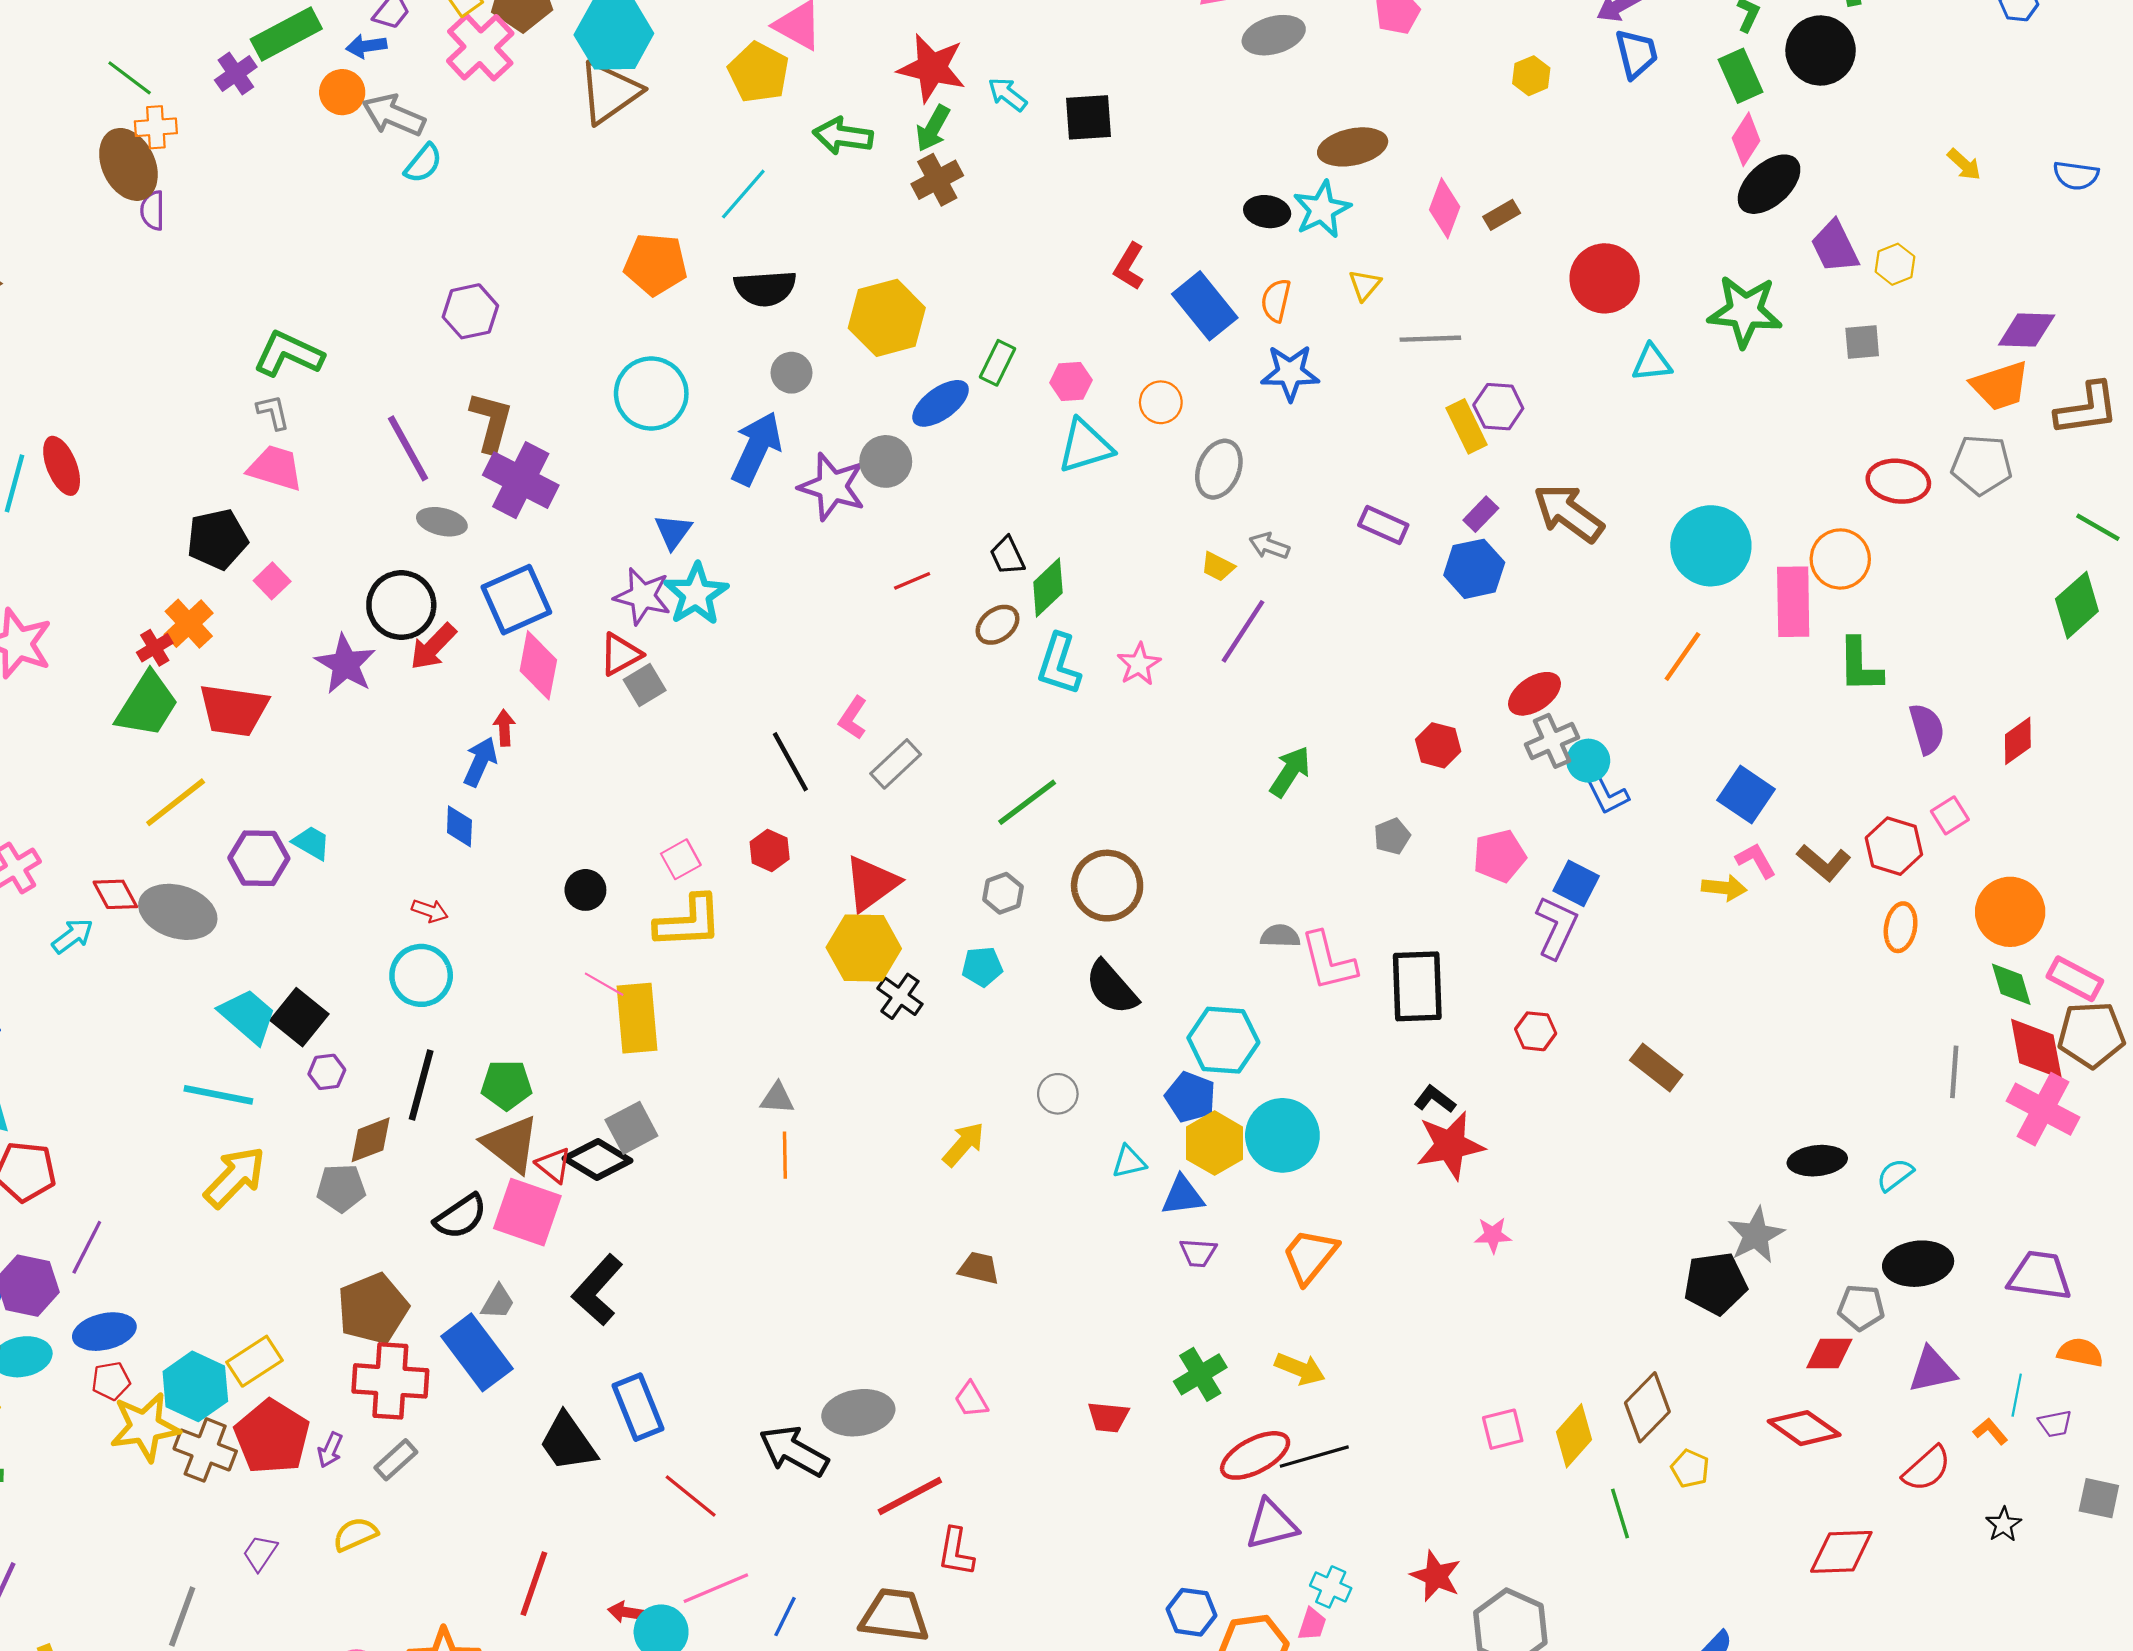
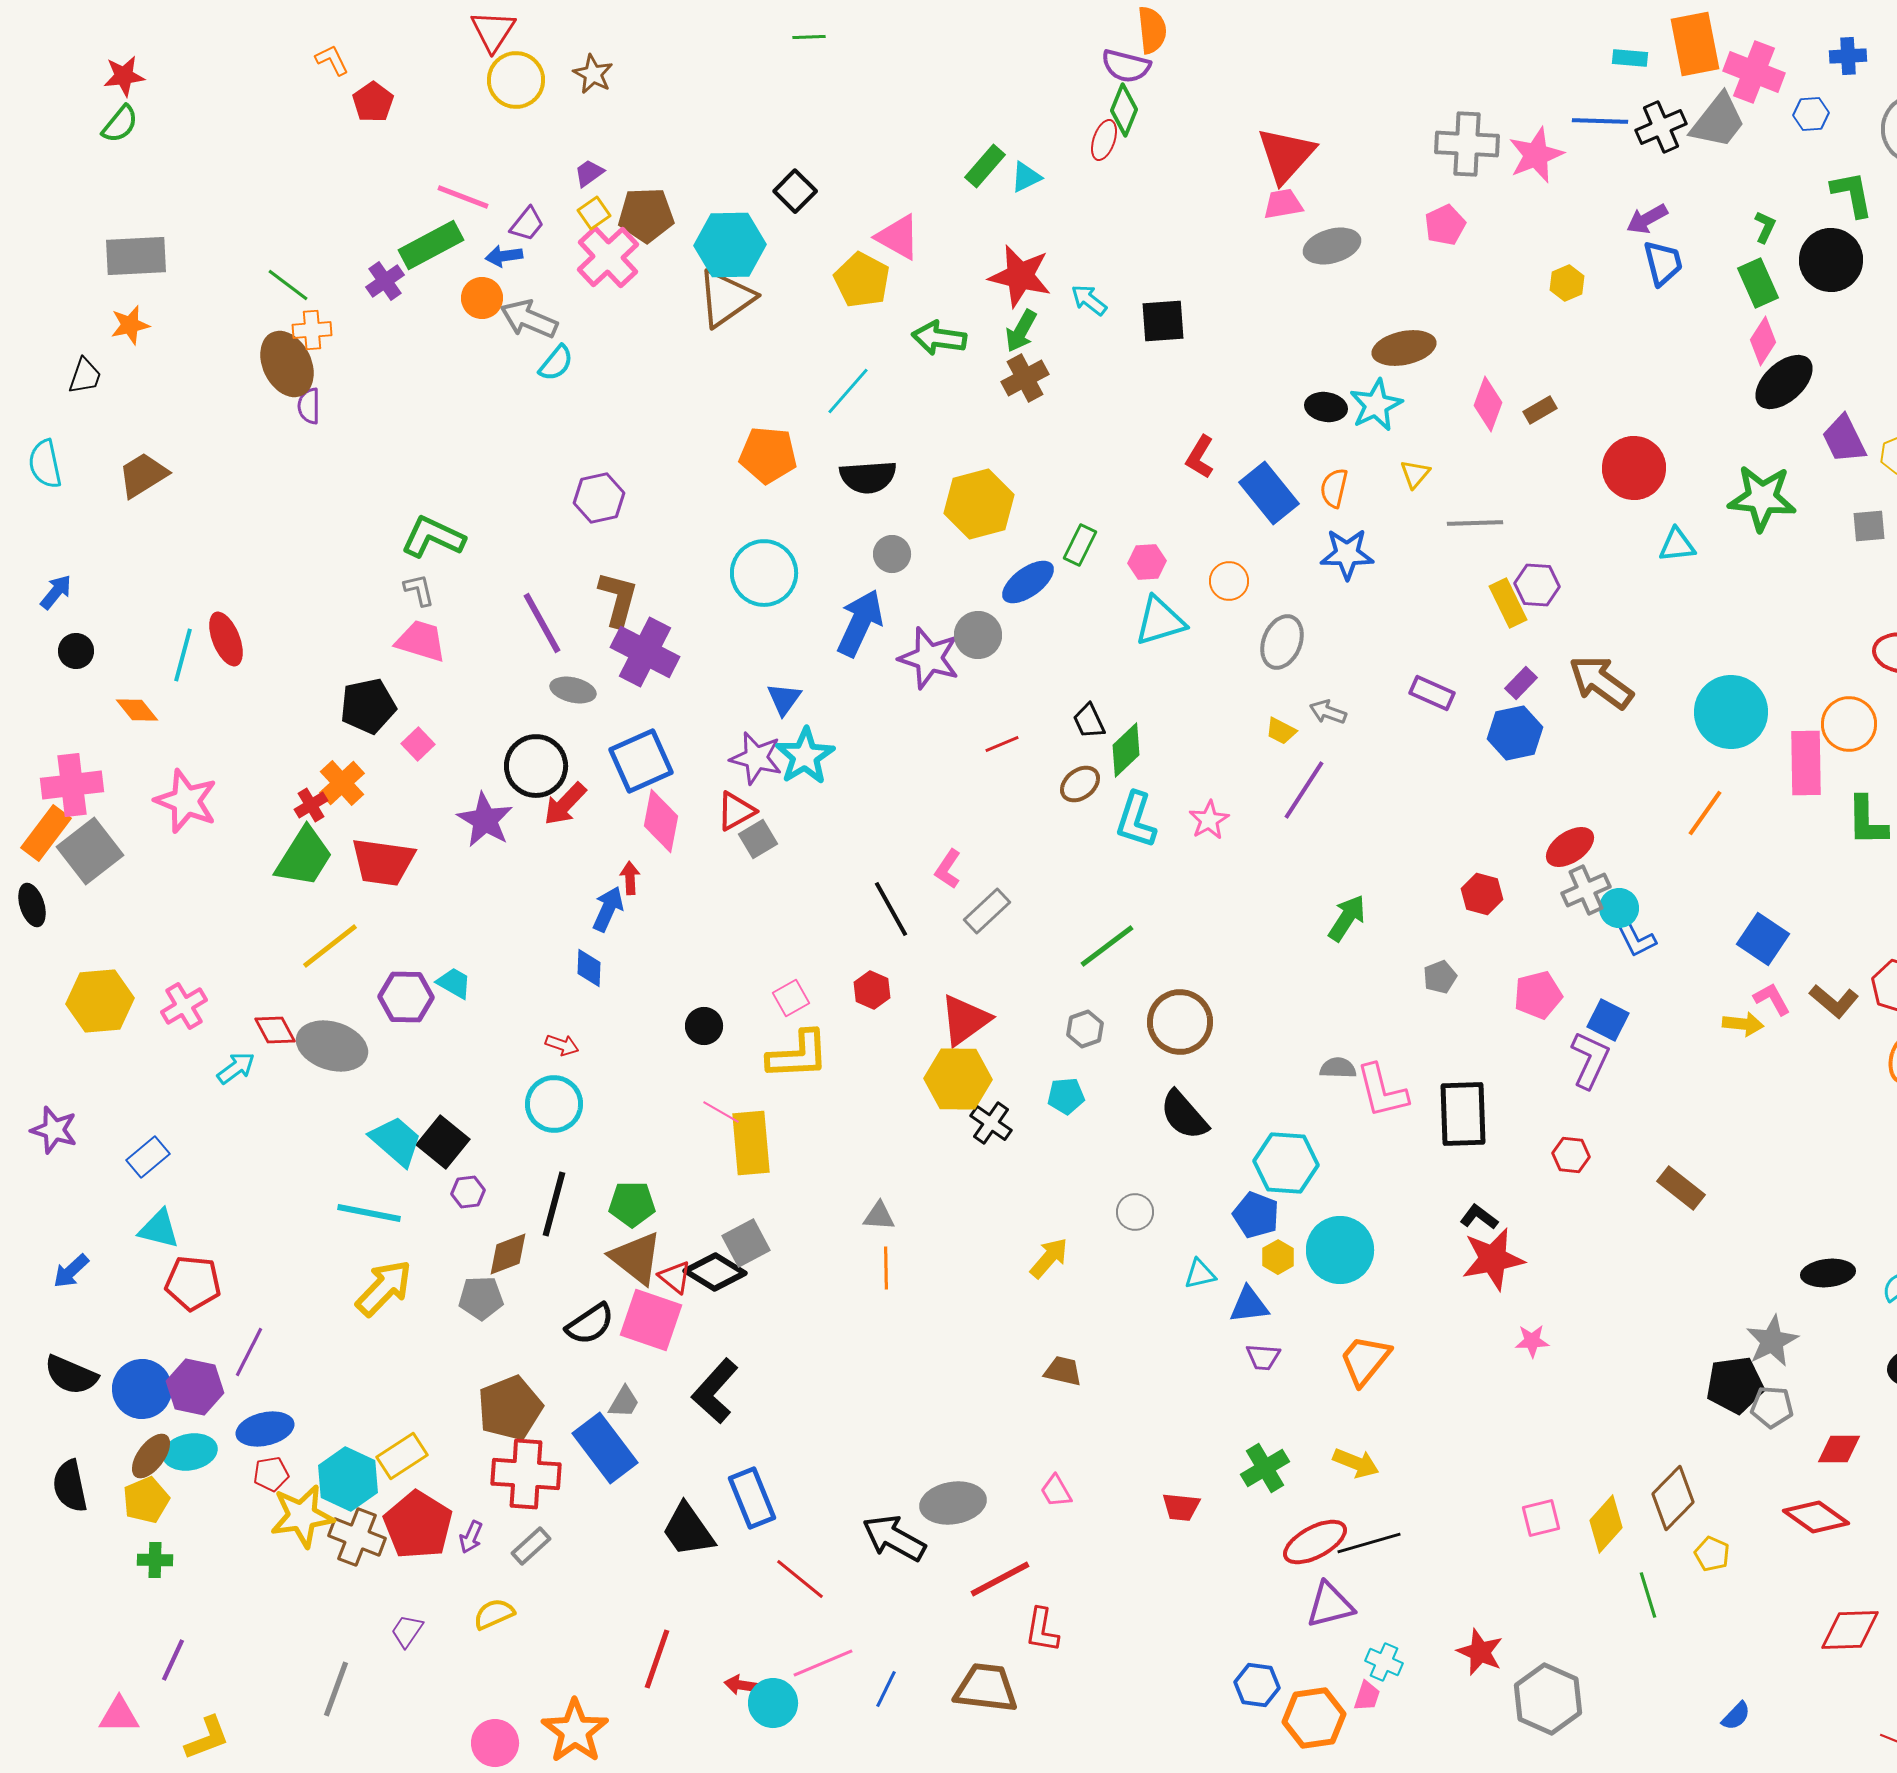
yellow hexagon: (1215, 1143) -> (1278, 1257), size x0.6
gray pentagon: (1861, 1307) -> (1772, 1407), moved

